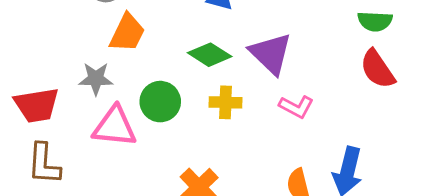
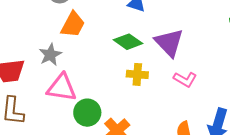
gray star: (96, 79) -> (50, 55), turned -30
green circle: (160, 102) -> (87, 113), moved

